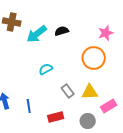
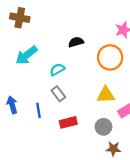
black semicircle: (62, 31) -> (76, 42), moved
cyan arrow: (37, 34) -> (26, 55), moved
gray rectangle: (68, 91) -> (58, 94), moved

